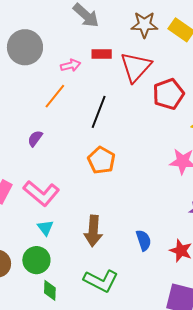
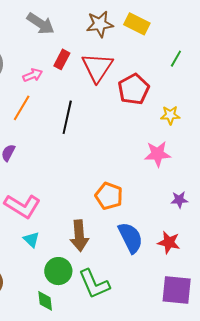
red rectangle: (102, 54) -> (62, 59), turned -54
orange pentagon: (101, 160) -> (109, 196), moved
blue semicircle: (144, 240) -> (130, 238), size x1.5
green circle: (36, 260) -> (58, 271), moved
green L-shape: (101, 281) -> (94, 284), turned 48

